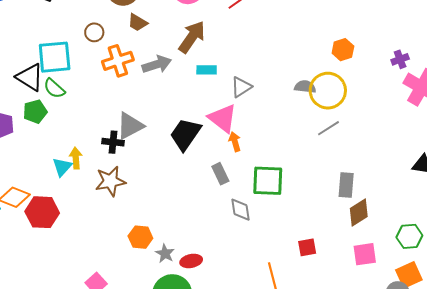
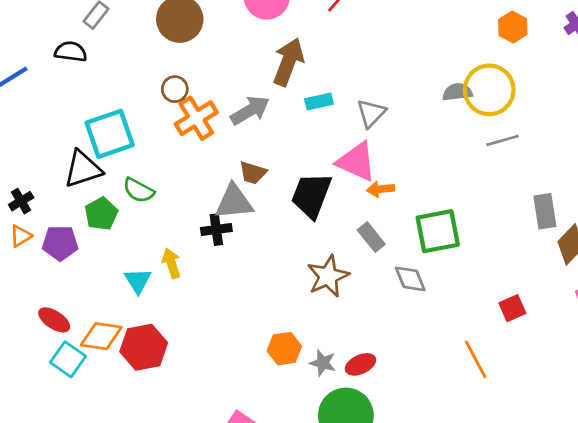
brown trapezoid: (138, 23) -> (253, 173), moved
brown circle: (94, 32) -> (175, 89), moved
orange hexagon: (343, 50) -> (513, 27), moved
black triangle: (30, 77) -> (83, 169), turned -36
green semicircle: (54, 88) -> (139, 190), moved
gray triangle: (130, 126) -> (234, 202), turned 36
gray line: (328, 128) -> (502, 140), turned 30
orange arrow: (235, 142) -> (381, 189), turned -66
cyan triangle: (62, 167) -> (138, 281), moved
brown star: (110, 181) -> (328, 276), moved

